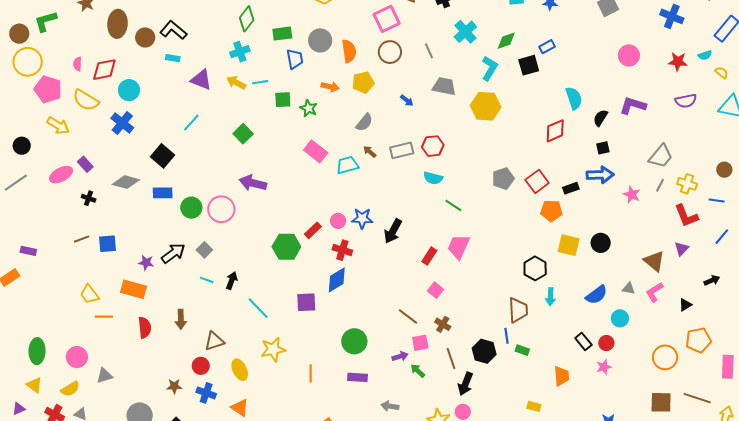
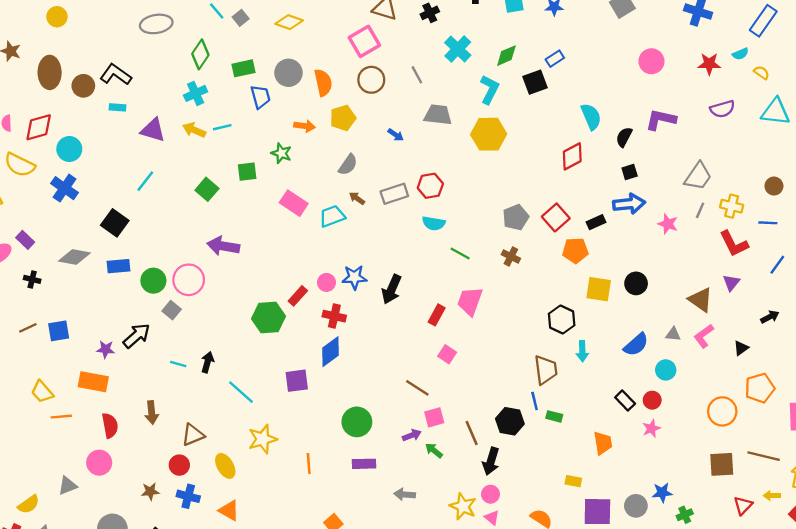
green square: (283, 100) -> (247, 172), moved
gray square: (204, 250) -> (172, 310), moved
brown cross: (443, 324) -> (511, 256), moved
pink circle: (77, 357) -> (99, 463), moved

